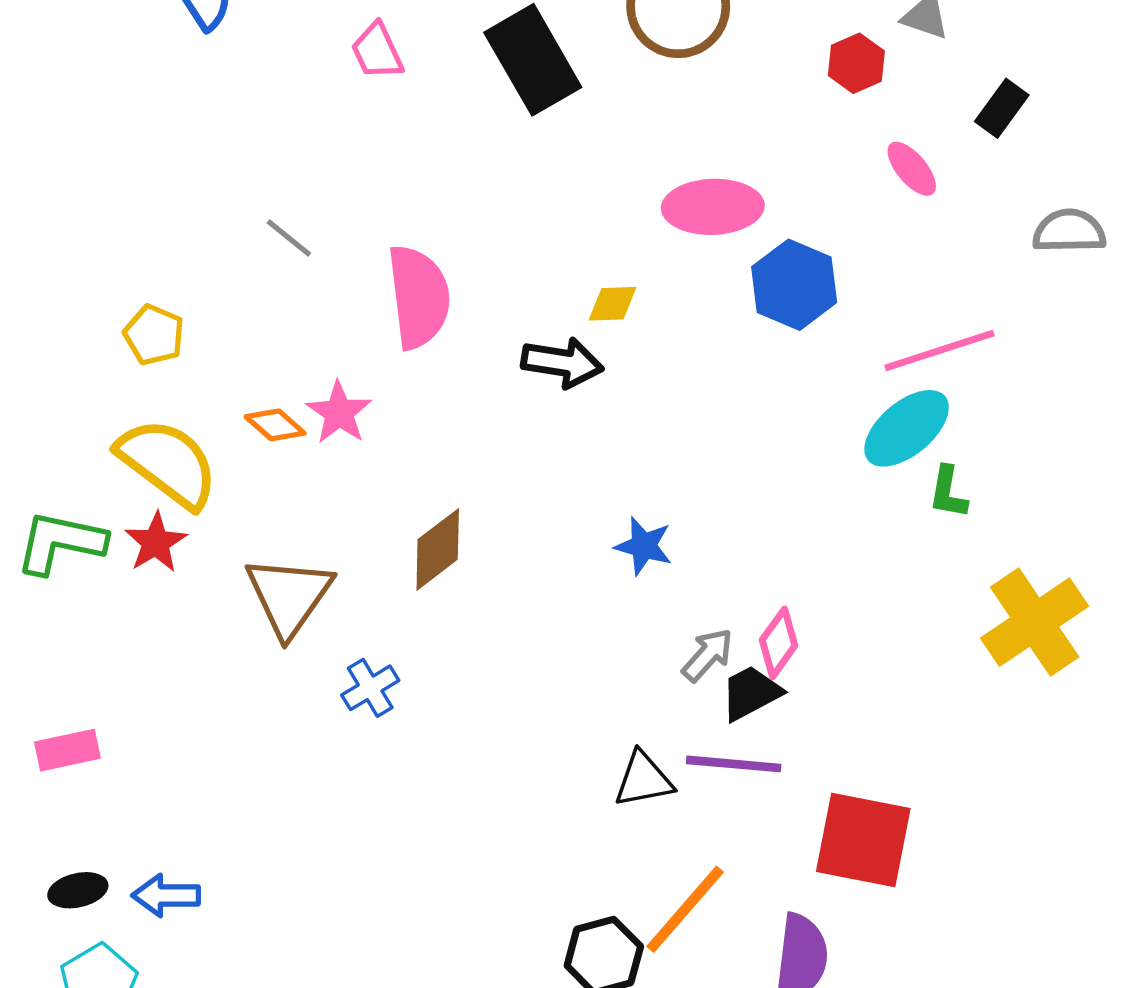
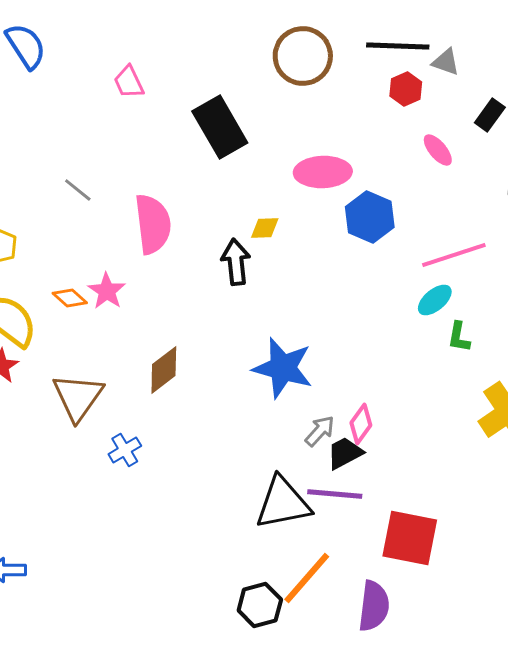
black rectangle: (533, 60) -> (220, 127), moved
black arrow: (562, 363) -> (236, 262), turned -105
cyan ellipse: (907, 428) -> (435, 300), size x0.7
blue star: (644, 546) -> (283, 368), size x1.8
black triangle: (644, 780) -> (283, 503), size x1.6

